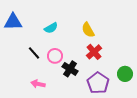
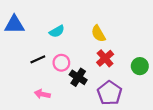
black line: (34, 53) -> (38, 59), turned -72
green circle: (125, 74) -> (140, 66), moved

